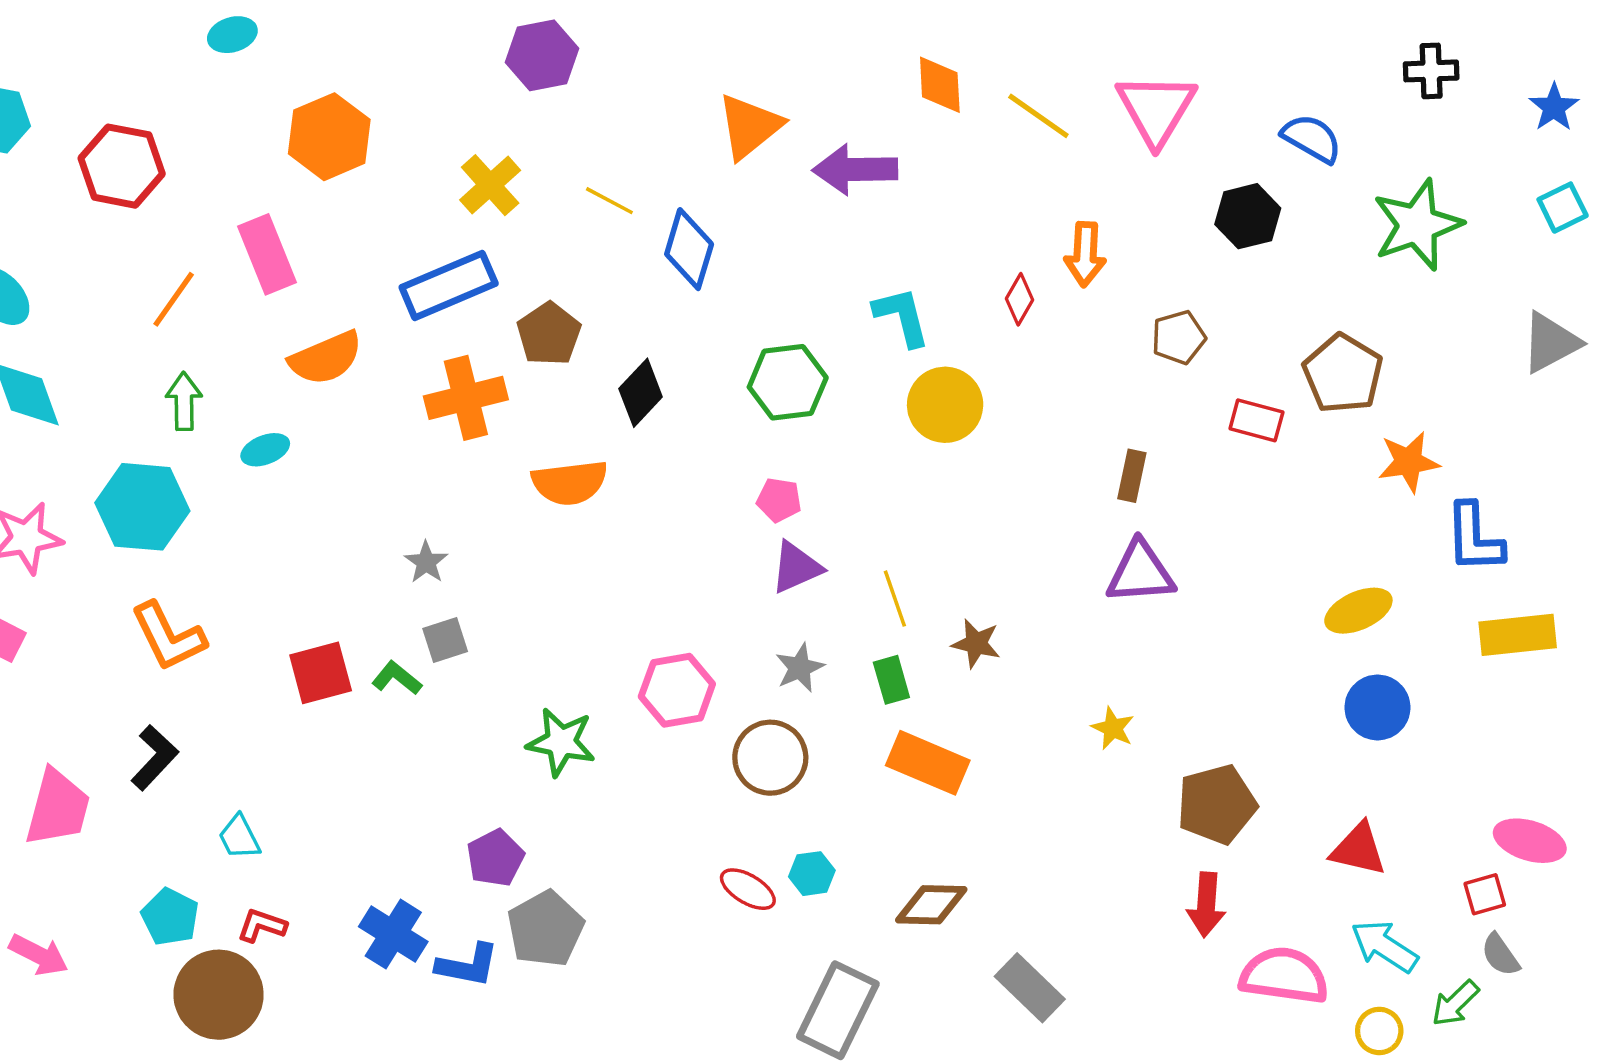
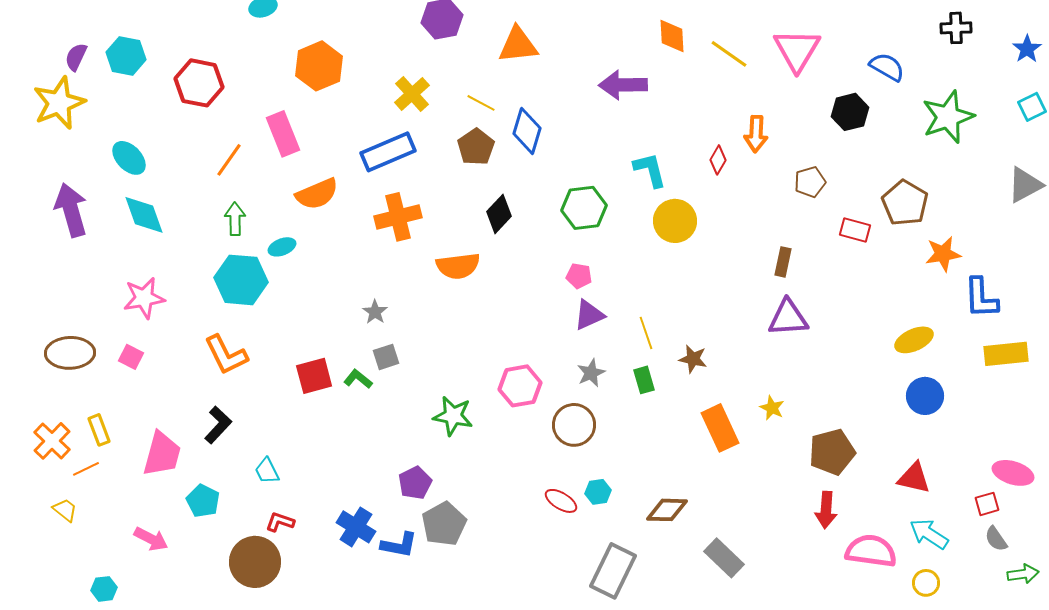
orange triangle: (750, 126) -> (518, 45), moved, turned 33
brown pentagon: (549, 334) -> (476, 147), moved
cyan hexagon: (142, 507) -> (241, 280), moved
orange rectangle: (928, 763) -> (720, 428), moved, turned 42
cyan pentagon: (170, 917) -> (203, 501), moved
green arrow: (1455, 1003) -> (1023, 574), moved, turned -144

